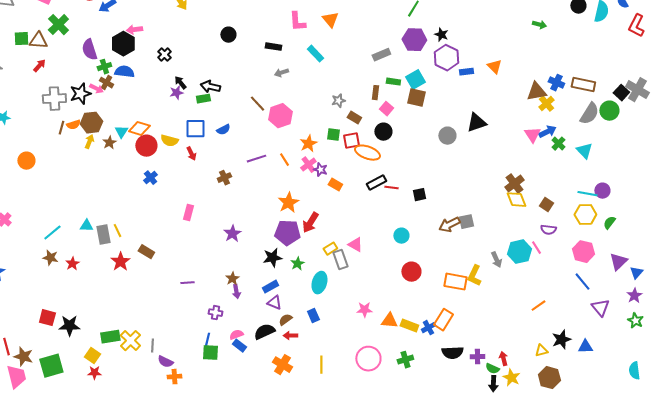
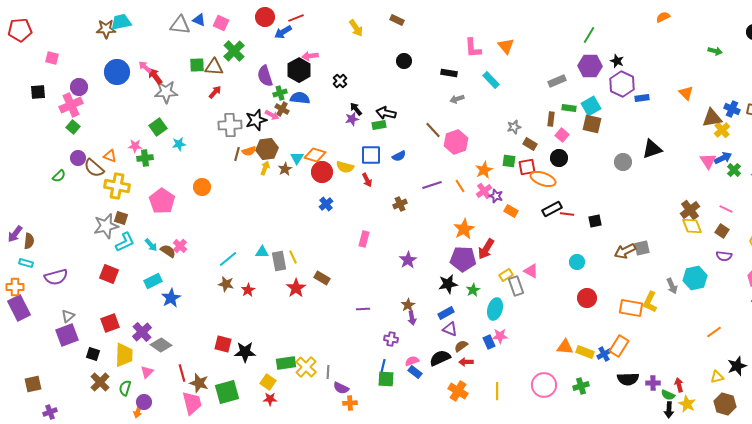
orange triangle: (494, 67) -> (686, 93), moved
pink line: (536, 248) -> (726, 209), moved, turned -32
pink star: (364, 310) -> (500, 336), moved

